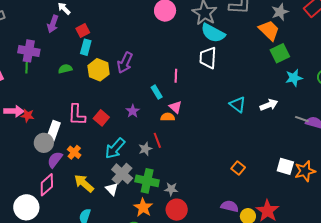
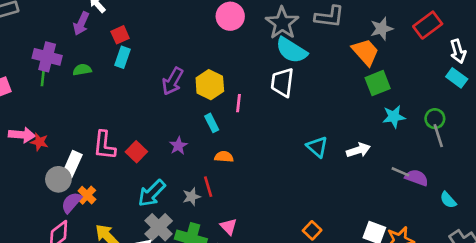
green semicircle: (65, 69) -> (82, 70), moved
yellow hexagon: (99, 70) -> (210, 85), moved
pink triangle: (175, 107) -> (229, 227), moved
orange cross: (74, 152) -> (87, 195), moved

